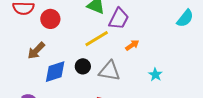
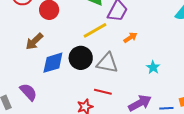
black circle: (83, 66) -> (81, 58), size x1.5

